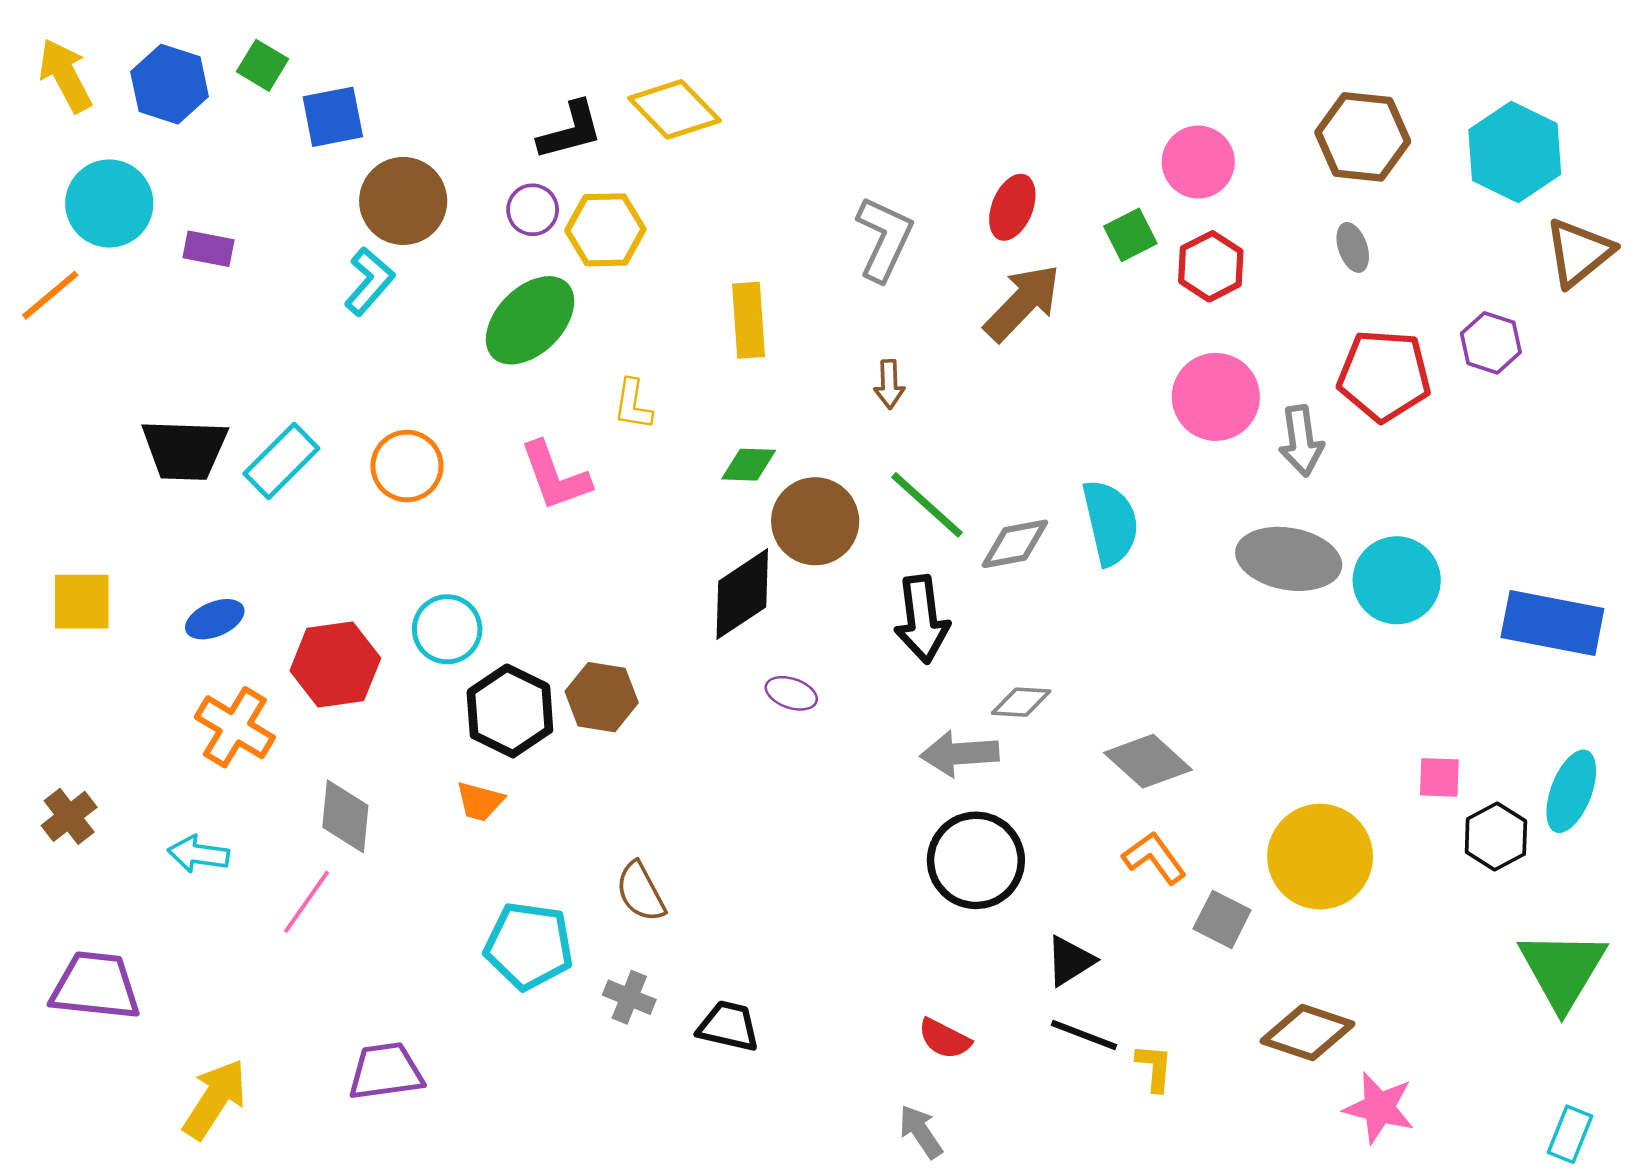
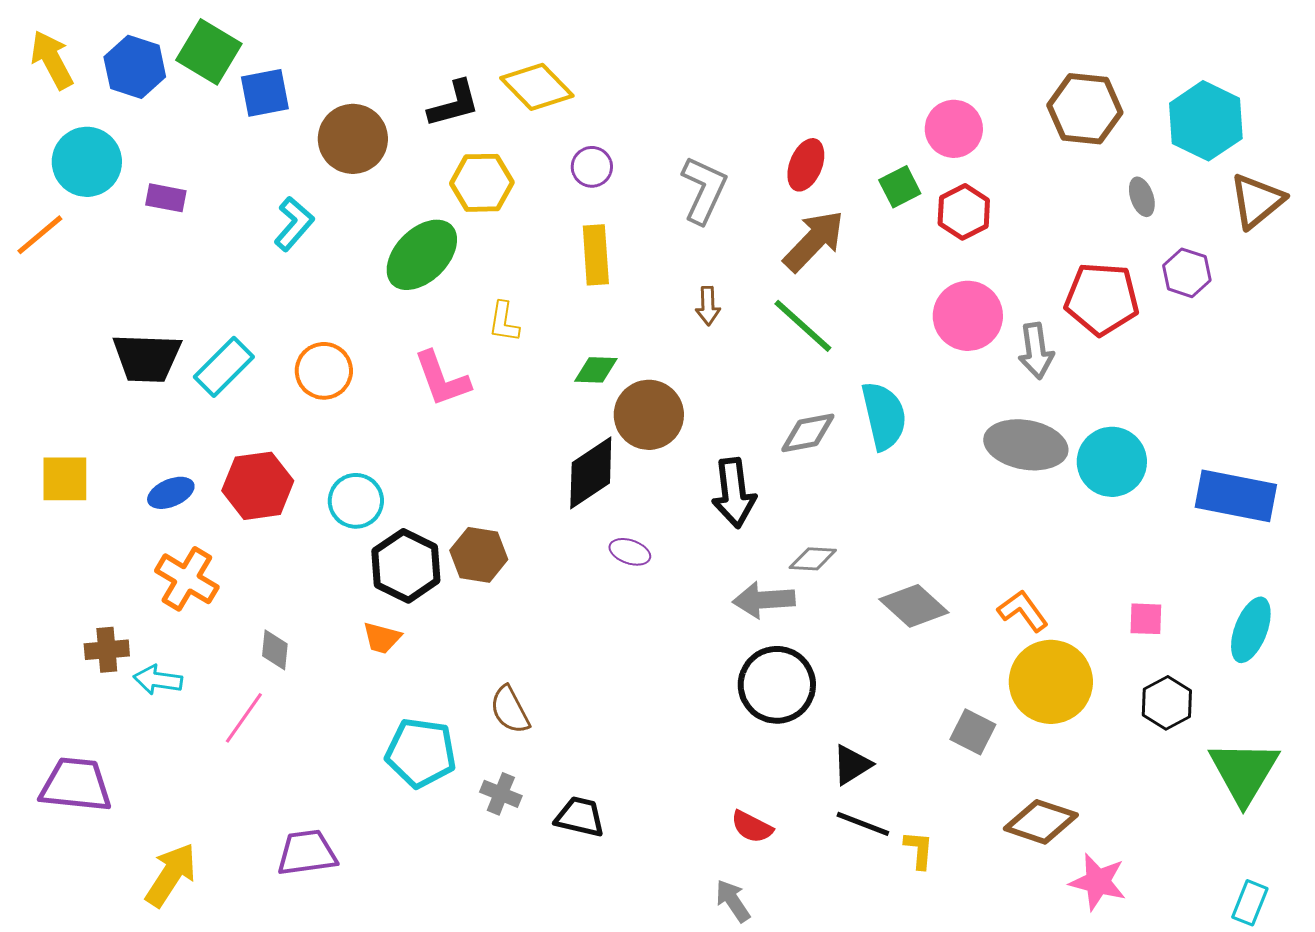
green square: (263, 65) -> (209, 52), size x1.6
brown circle: (403, 201) -> (353, 139), moved
purple circle: (533, 210) -> (592, 167), moved
gray ellipse: (1353, 247) -> (1142, 197), moved
green line: (927, 505) -> (803, 326), moved
red hexagon: (335, 664) -> (258, 486), moved
brown cross: (69, 816) -> (107, 650), moved, turned 33
gray diamond: (345, 816) -> (275, 650), size x0.7
black hexagon: (1496, 836) -> (1167, 703), moved
orange L-shape: (1154, 858) -> (1023, 611), moved

